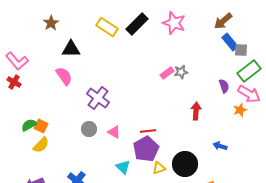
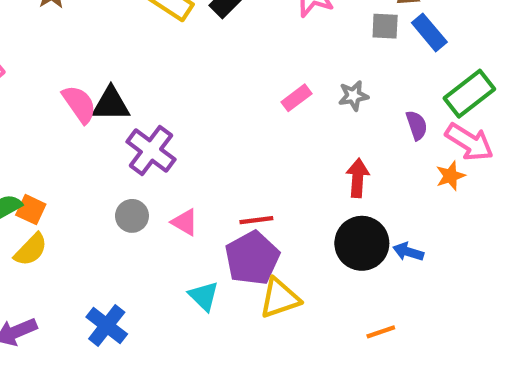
black triangle: (71, 49) -> (111, 104), moved
gray square: (241, 50) -> (385, 26), moved
gray star: (181, 72) -> (353, 96), moved
black circle: (185, 164) -> (362, 243), moved
yellow triangle: (159, 168) -> (280, 298), size x1.5

